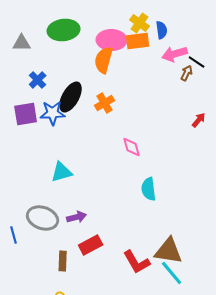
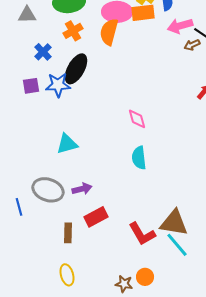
brown arrow: (187, 73) -> (192, 45), turned -140
orange cross: (105, 103) -> (73, 31), moved
purple square: (26, 114) -> (31, 86), size x0.7
cyan semicircle: (149, 189) -> (139, 158), moved

